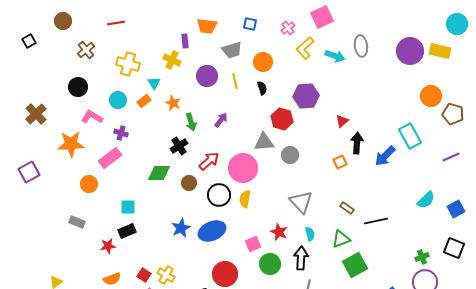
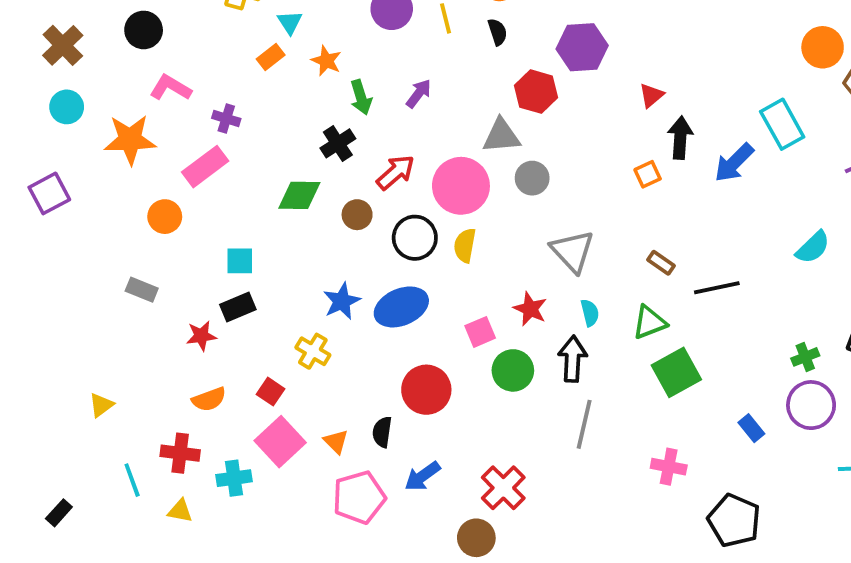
cyan circle: (118, 100) -> (67, 107), moved
brown cross: (36, 114) -> (63, 45), moved
gray circle: (290, 155) -> (532, 178), moved
yellow cross: (166, 275) -> (313, 351), moved

